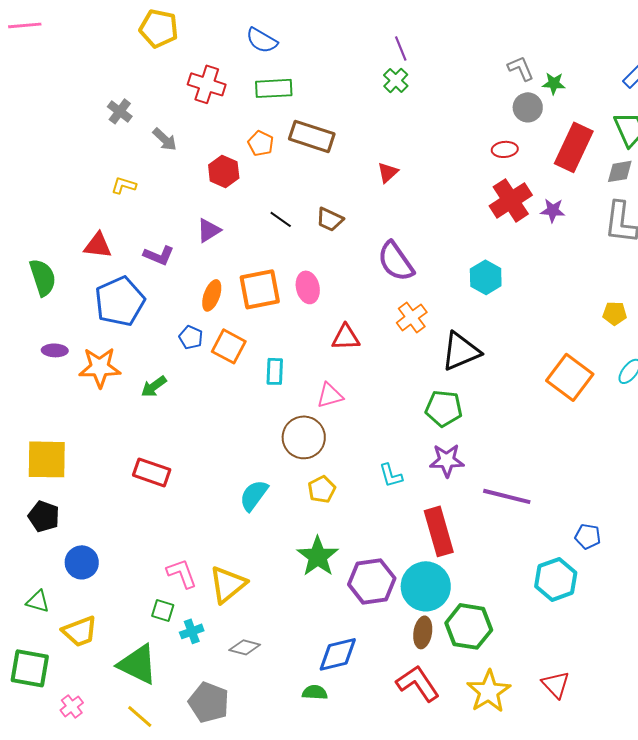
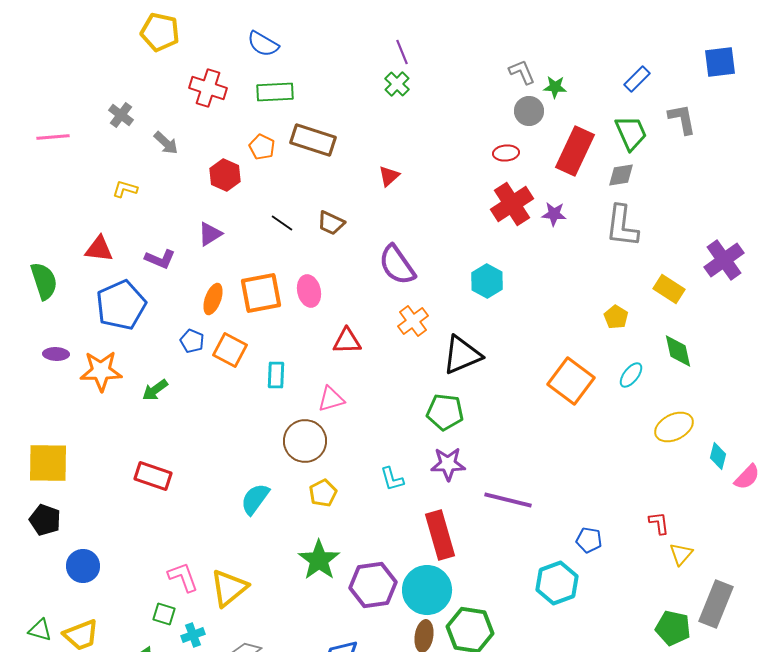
pink line: (25, 25) -> (53, 137), moved
yellow pentagon: (615, 313) -> (616, 317), turned 30
green triangle: (38, 601) -> (40, 630), moved

